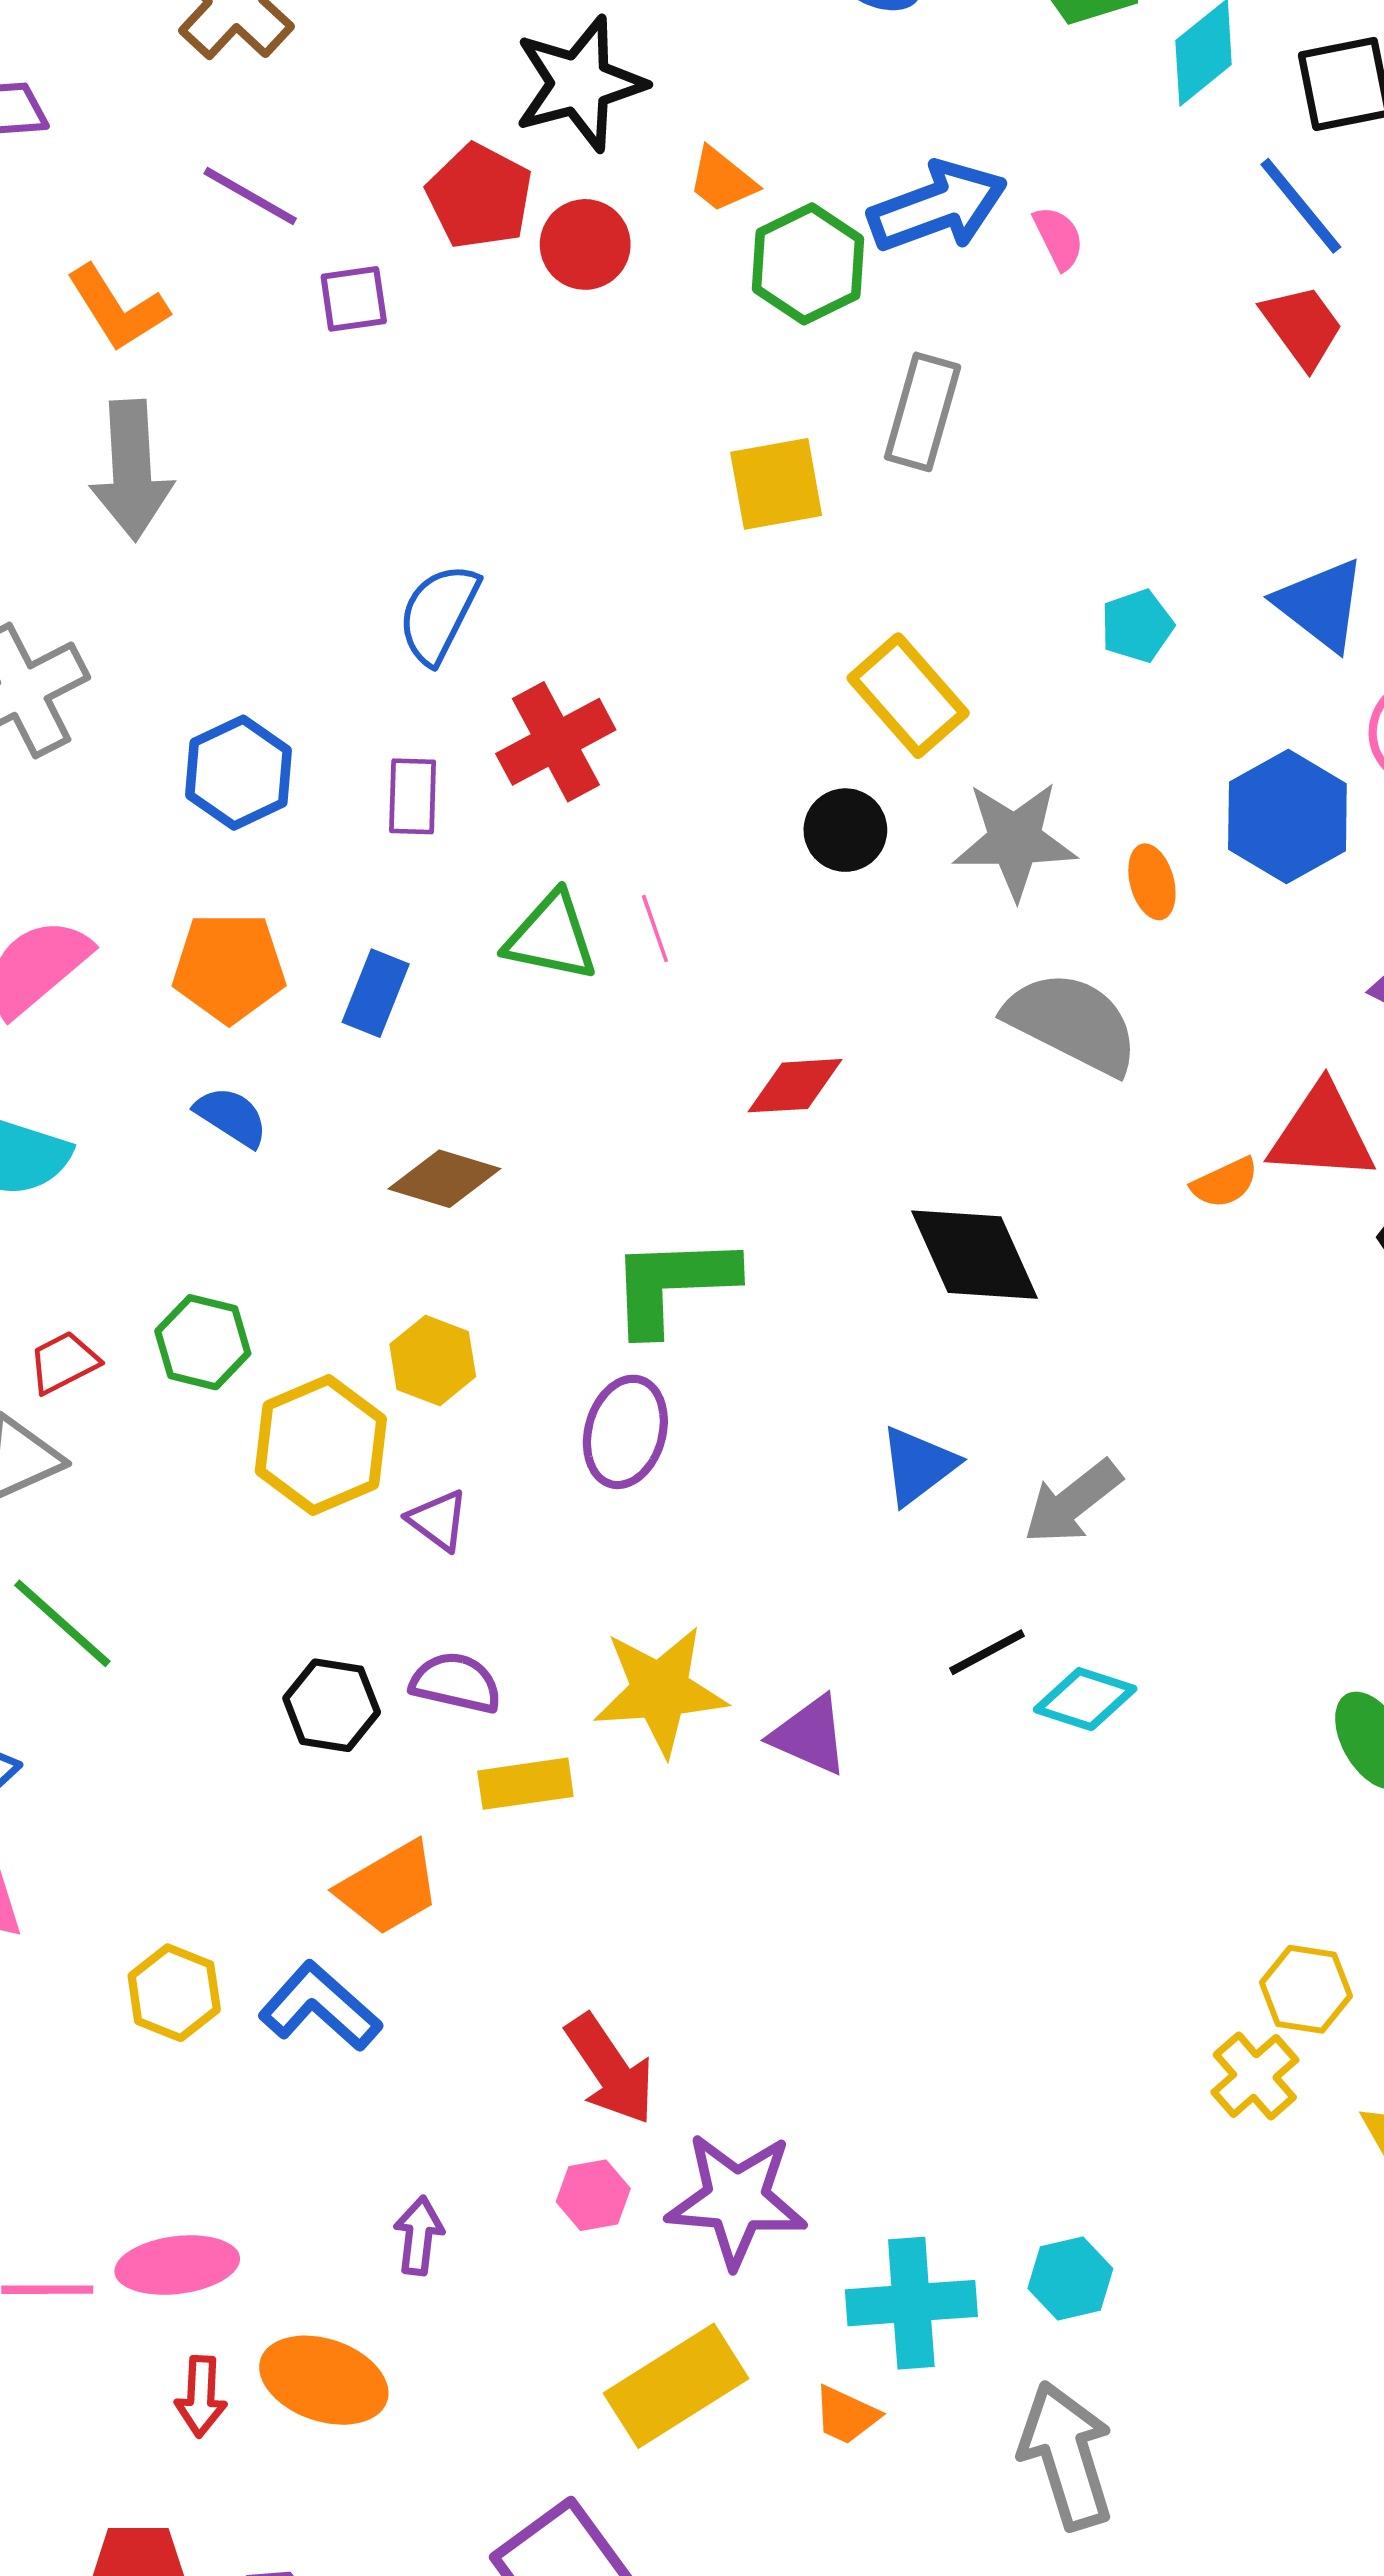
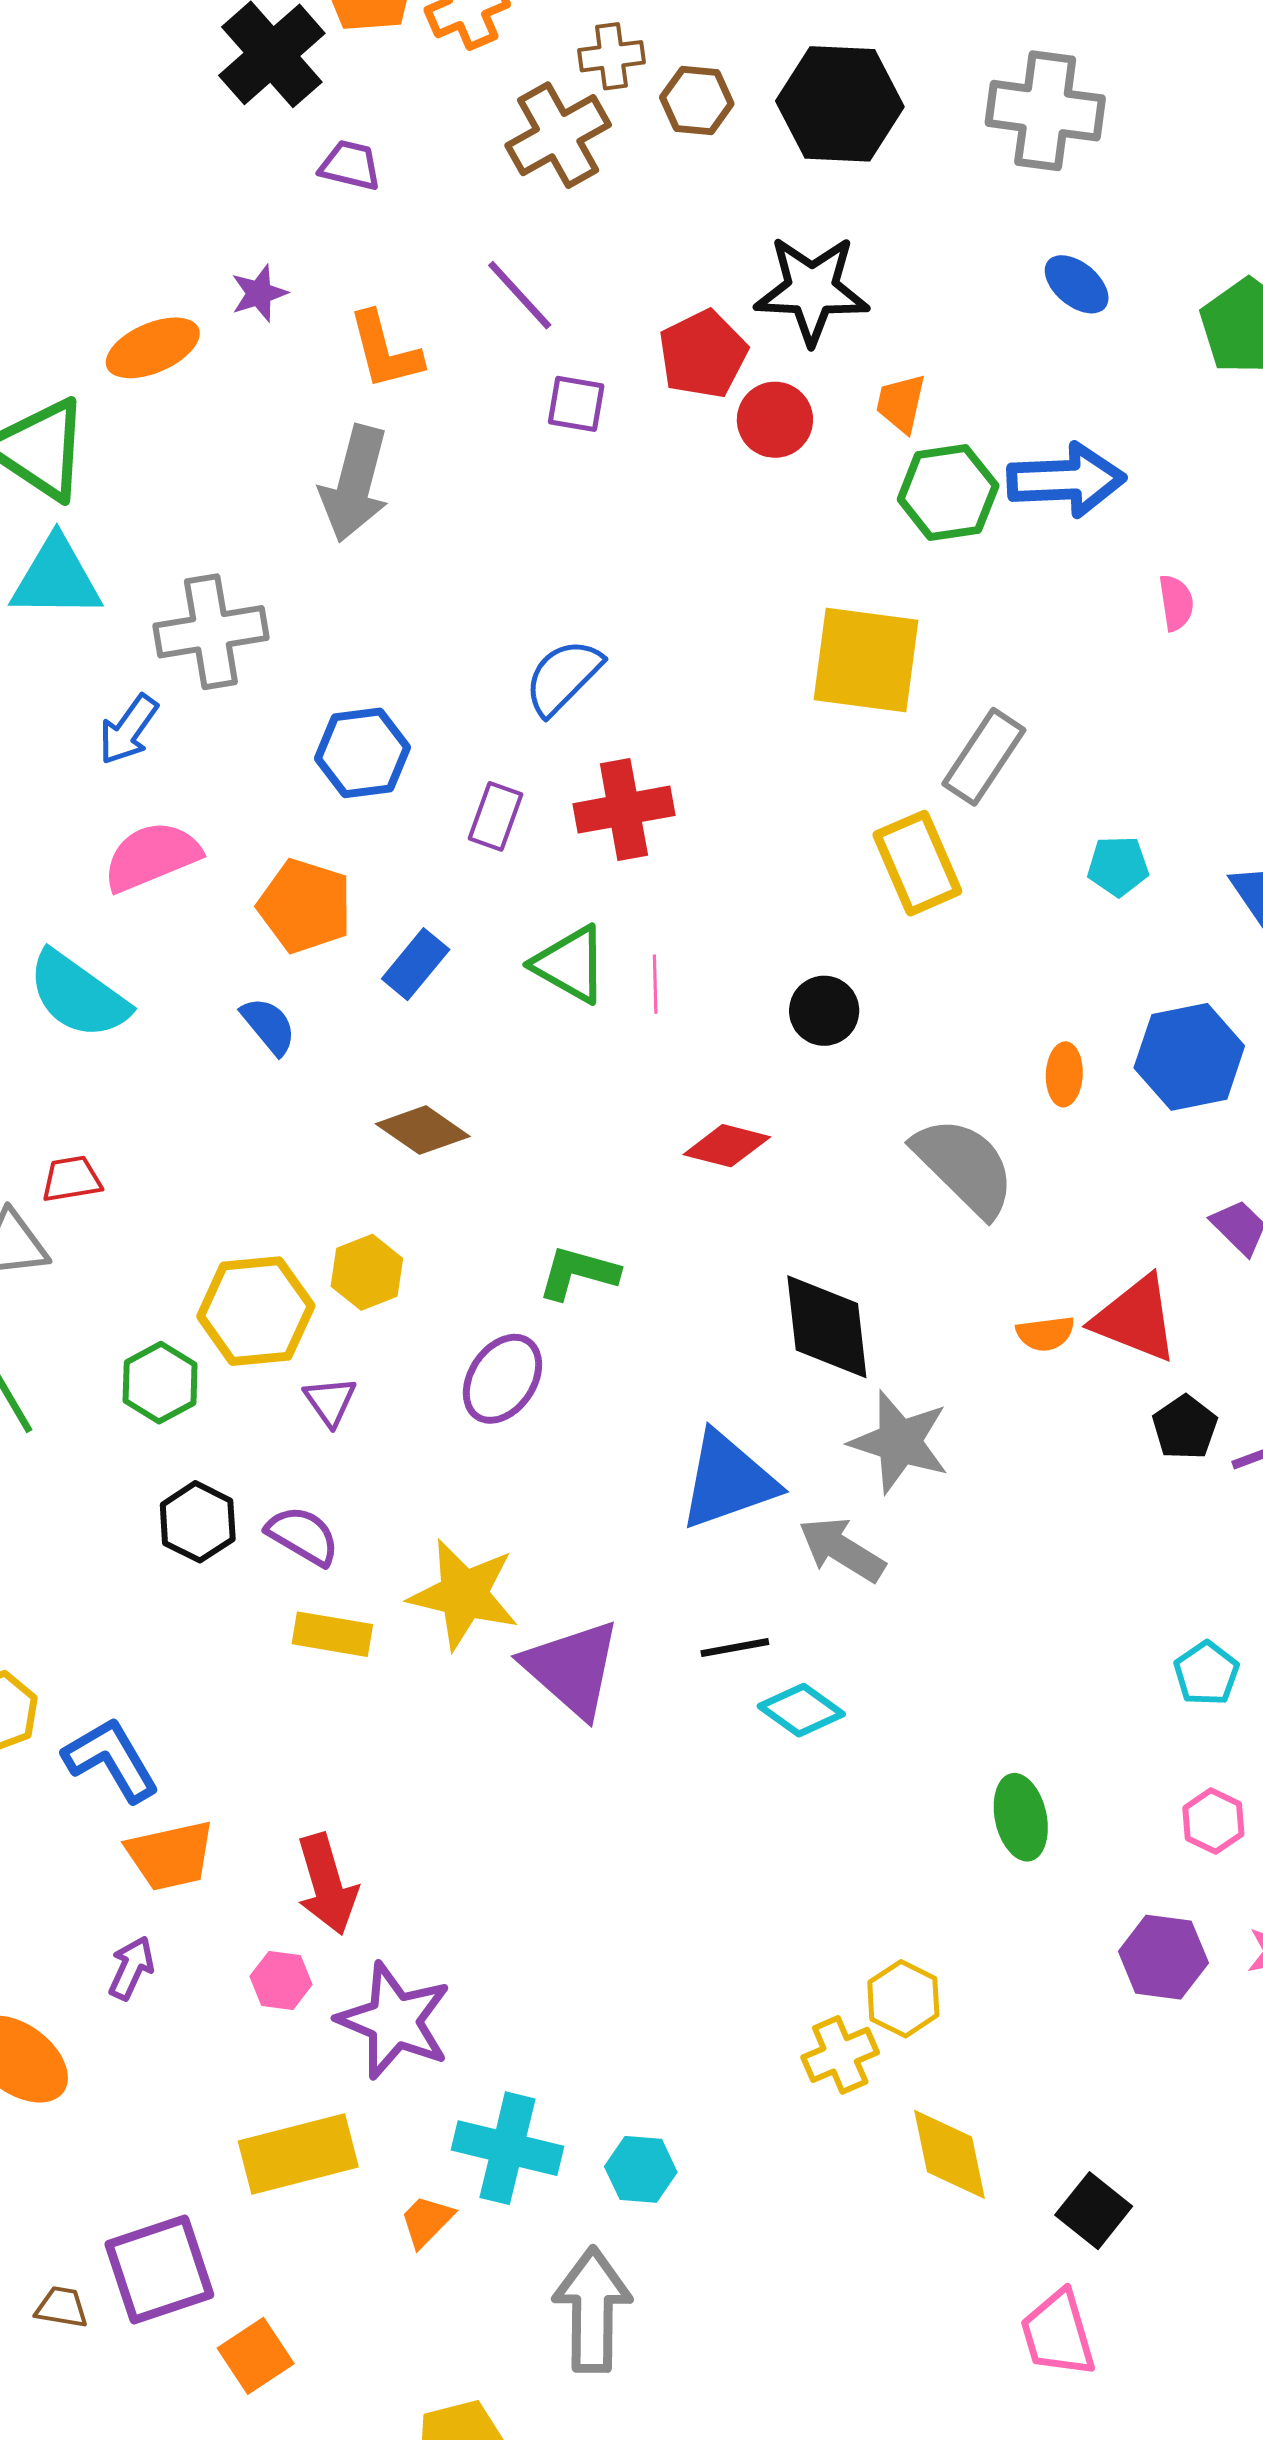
orange trapezoid: (722, 180) -> (901, 403), turned 46
pink semicircle: (1059, 238) -> (1176, 603), moved
gray rectangle: (923, 412) -> (984, 757), moved
yellow square: (776, 484) -> (866, 660), size x1.4
black circle: (845, 830) -> (824, 1011), moved
gray star: (1015, 840) -> (900, 1442), moved
green L-shape: (673, 1284) -> (578, 1273), size x0.7
green hexagon: (203, 1342) -> (160, 1383), moved
blue triangle: (918, 1465) -> (728, 1481), size x1.5
gray arrow: (1073, 1502) -> (842, 1549), turned 52
purple triangle: (810, 1735) -> (572, 1668), size x1.5
orange trapezoid: (389, 1888) -> (170, 1855), moved
orange trapezoid: (846, 2415) -> (427, 2221), turned 92

